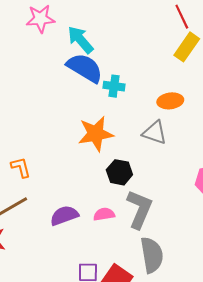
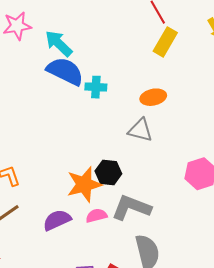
orange star: (96, 134) -> (84, 184), moved
gray L-shape: (139, 209) -> (131, 208), turned -87

